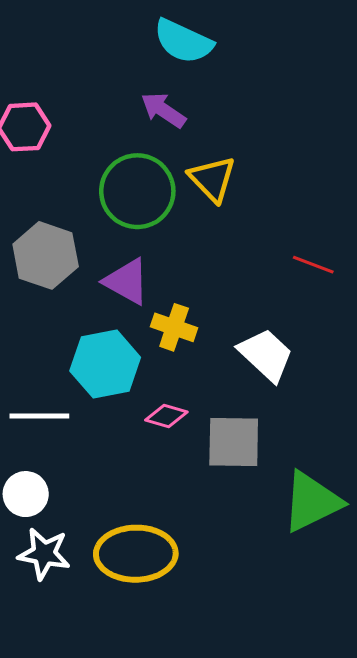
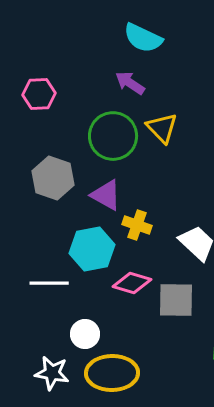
pink diamond: (166, 416) -> (132, 283), size x1.4
white circle: (26, 494) -> (85, 334), moved

